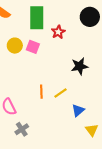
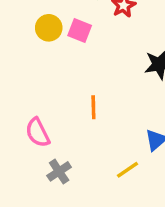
yellow line: (60, 93) -> (128, 170), moved

